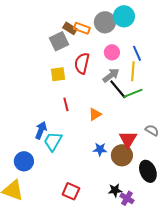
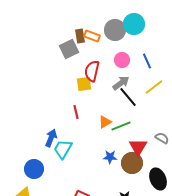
brown rectangle: (70, 28) -> (80, 36), turned 48
yellow line: (133, 71) -> (154, 87), moved, turned 48
yellow square: (58, 74) -> (84, 84), moved
green line: (133, 93) -> (121, 126), moved

